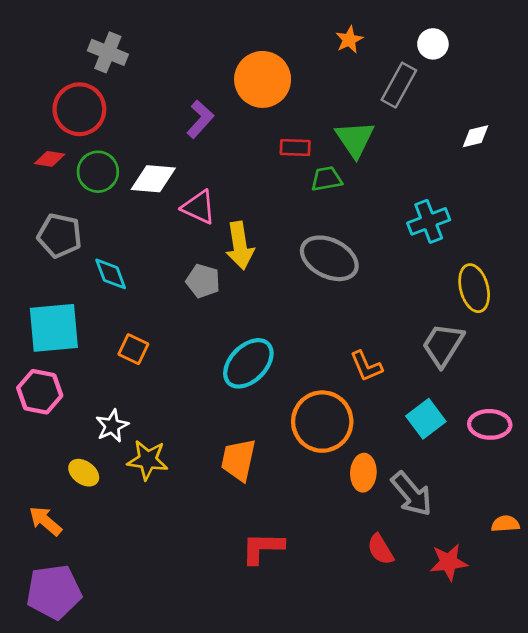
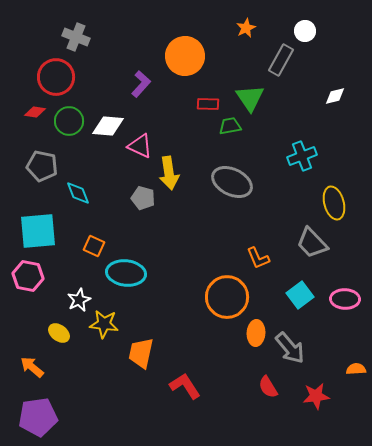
gray trapezoid: (443, 345) -> (312, 243), turned -76
cyan ellipse: (248, 363) -> (126, 273), moved, turned 51
orange trapezoid: (238, 460) -> (141, 353), moved
red L-shape: (263, 548) -> (185, 386), turned 56

